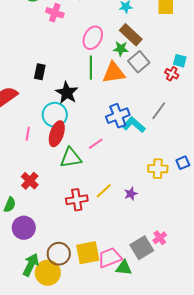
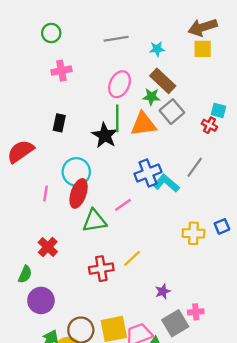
pink cross: (55, 13) -> (61, 71), moved, turned -30
black star: (67, 93) -> (105, 135), moved
purple star: (131, 194) -> (163, 291), moved
pink cross: (160, 238) -> (196, 312), turned 32

